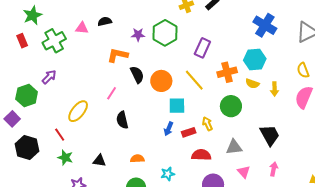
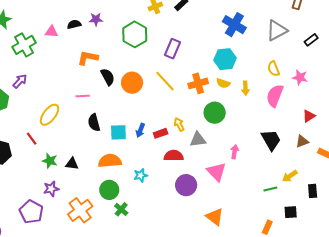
purple star: (138, 35) -> (96, 19), moved
orange cross: (227, 72) -> (198, 83), moved
pink line: (112, 93) -> (83, 96), turned 56
cyan square: (177, 106) -> (118, 132), moved
green circle: (231, 106) -> (215, 113), moved
black trapezoid: (270, 135) -> (271, 140), moved
gray triangle: (234, 147) -> (198, 140), moved
green star: (65, 158) -> (50, 161), moved
orange semicircle: (137, 159) -> (110, 161), size x1.6
pink arrow: (274, 169) -> (235, 152), moved
pink triangle: (244, 172) -> (216, 172), size x1.5

